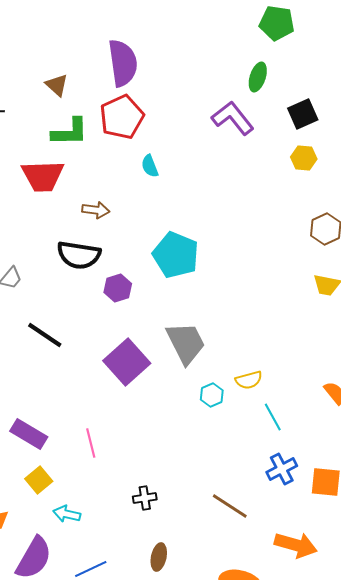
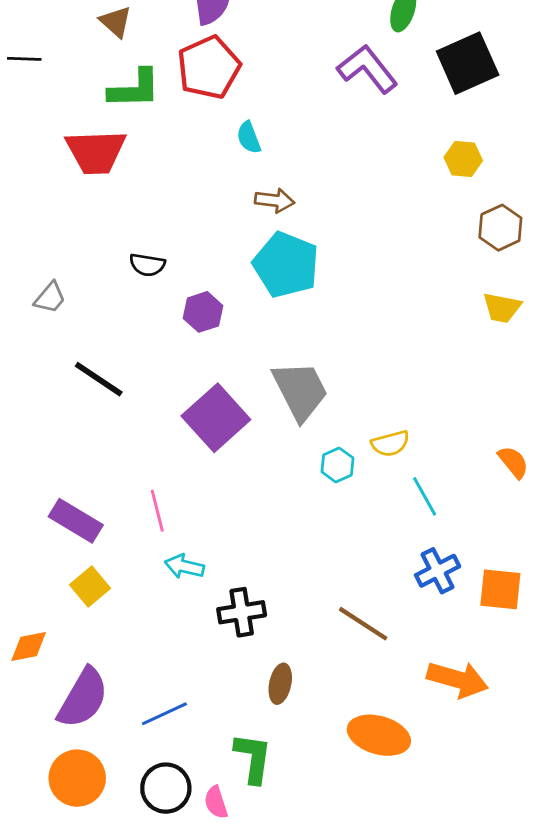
black square: (303, 114) -> (468, 63), size x1.4
yellow hexagon: (304, 158) -> (463, 159), moved
brown arrow: (96, 210) -> (275, 200), moved
black semicircle: (79, 255) -> (147, 265), size x0.6
pink line: (91, 443) -> (157, 511), moved
black cross: (145, 498) -> (242, 612), size x1.4
cyan arrow: (67, 514) -> (184, 566), moved
brown ellipse: (159, 557) -> (280, 684), moved

